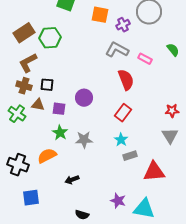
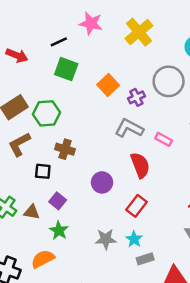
orange square: (100, 15) -> (108, 85), turned 36
brown cross: (24, 86) -> (65, 149), moved
purple circle: (84, 98) -> (102, 182), moved
brown triangle: (38, 105) -> (32, 212), moved
purple square: (59, 109) -> (58, 201), turned 32
gray star: (84, 140) -> (106, 239), moved

